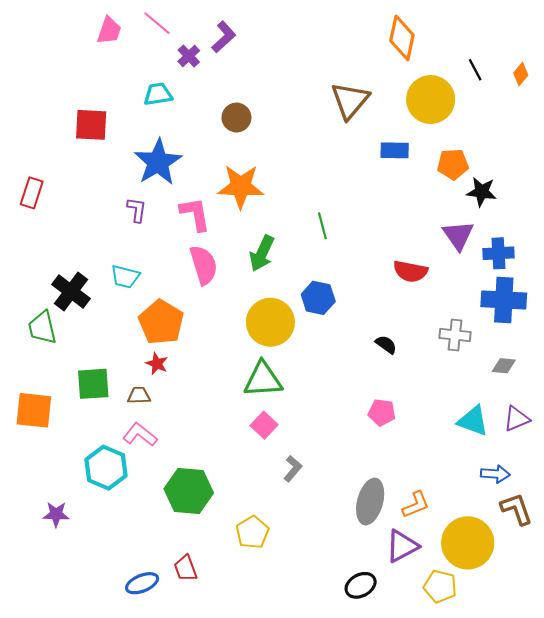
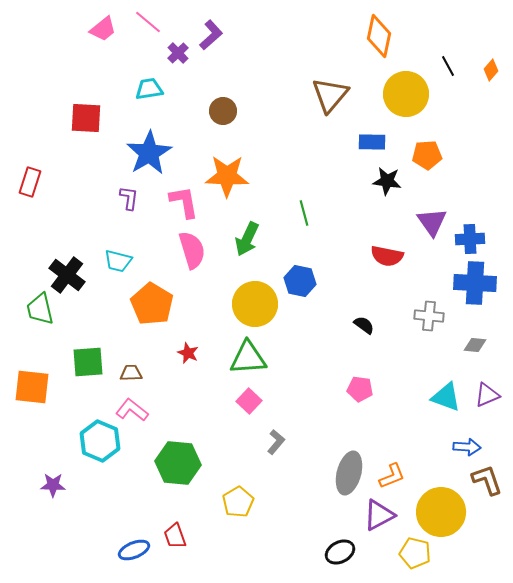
pink trapezoid: (109, 31) -> (103, 29), turned 32
black star: (482, 192) -> (387, 181), moved
red star: (157, 364) -> (188, 353), moved

